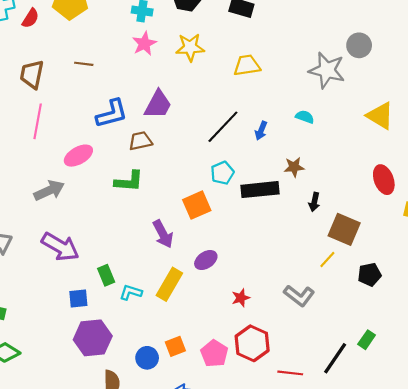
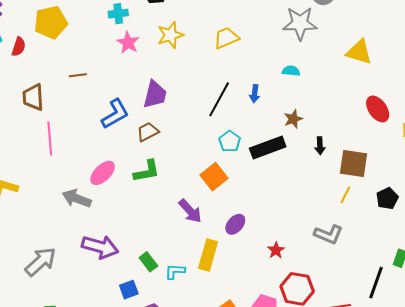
pink ellipse: (78, 156) -> (103, 173), moved
gray arrow: (49, 190) -> (77, 198), turned -120

